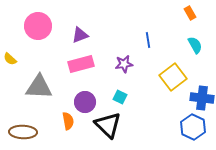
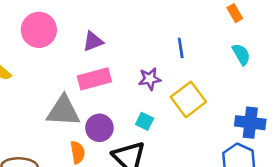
yellow square: (173, 77) -> (188, 99), moved
gray triangle: (39, 87) -> (63, 111), moved

